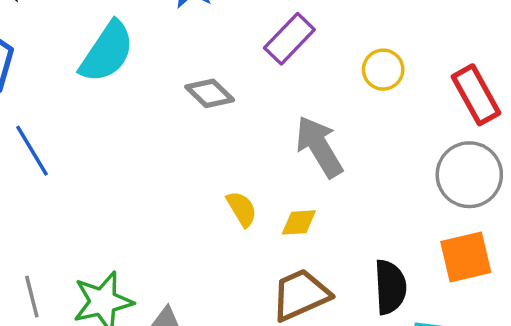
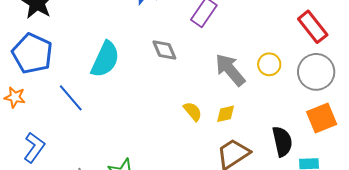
cyan semicircle: (107, 52) -> (105, 59), moved
yellow circle: (383, 70) -> (269, 64), moved
gray diamond: (210, 93) -> (164, 50), turned 32

